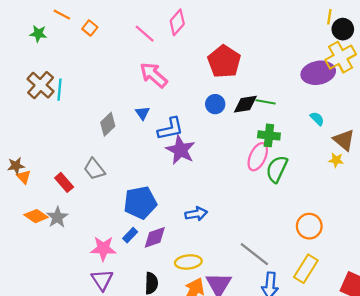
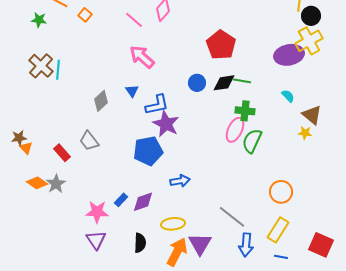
red pentagon: (224, 62) -> (221, 45), moved
blue pentagon: (140, 203) -> (148, 151), moved

